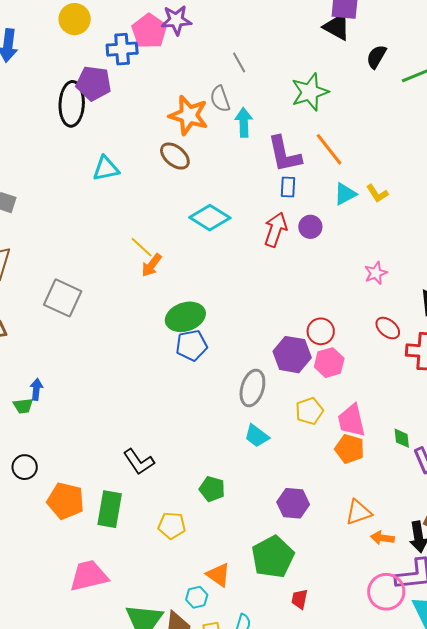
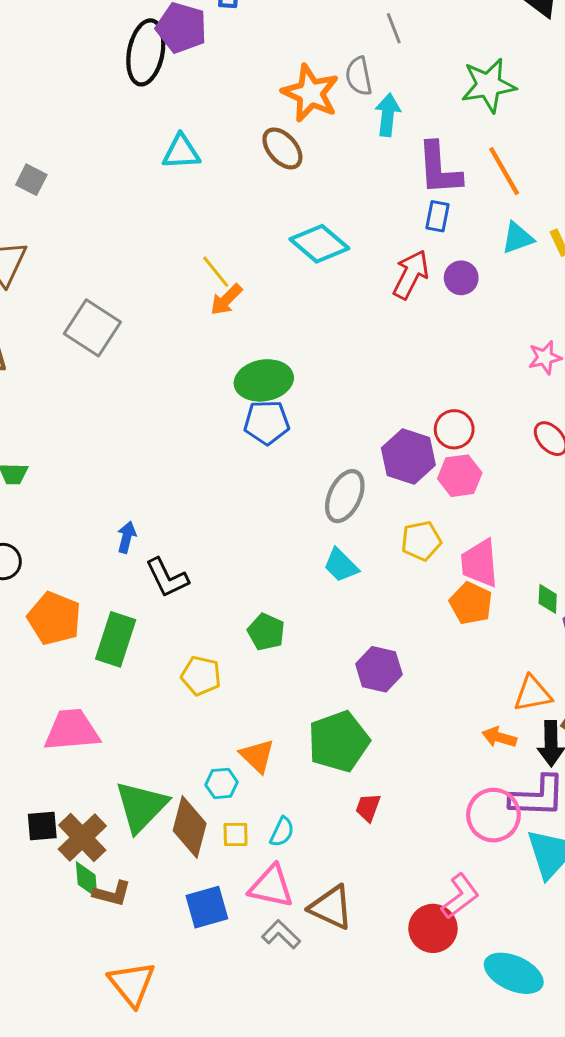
blue arrow: (36, 389) -> (127, 537), moved
orange triangle: (358, 512) -> (533, 694), moved

